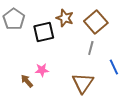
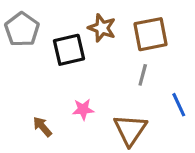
brown square: (96, 22) -> (151, 34), turned 30
pink star: (42, 70) -> (83, 109), moved

